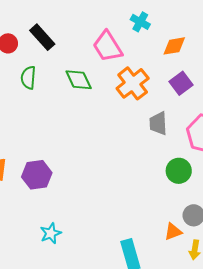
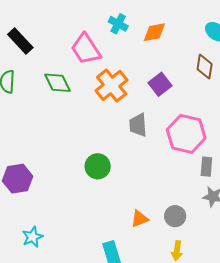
orange diamond: (174, 46) -> (154, 32), moved
green circle: (179, 171) -> (98, 166), moved
orange triangle: (173, 232) -> (140, 219), moved

